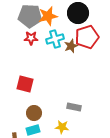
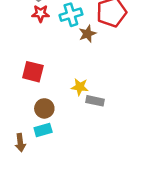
brown star: (71, 46) -> (87, 34), moved
yellow star: (62, 127) -> (80, 87), moved

